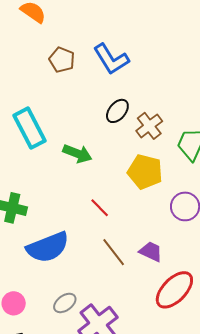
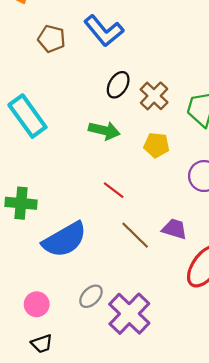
green arrow: (77, 154) -> (104, 130), moved
yellow pentagon: (145, 172) -> (156, 145), size x0.7

